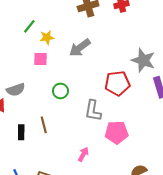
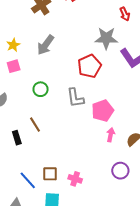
pink arrow: (83, 154) -> (111, 135), moved

